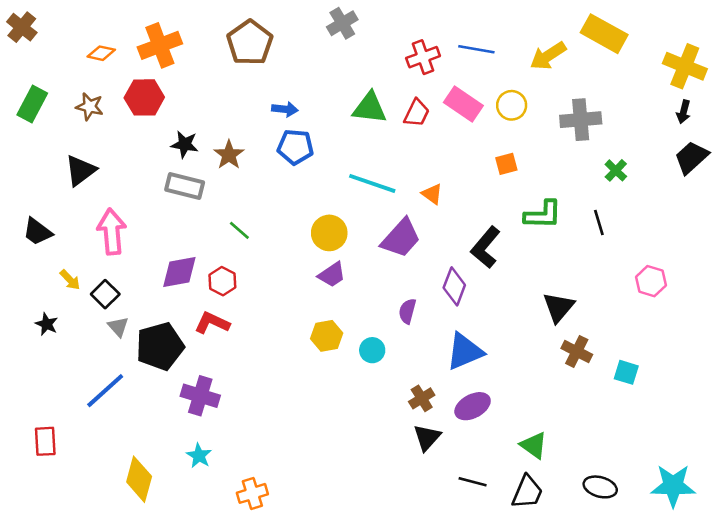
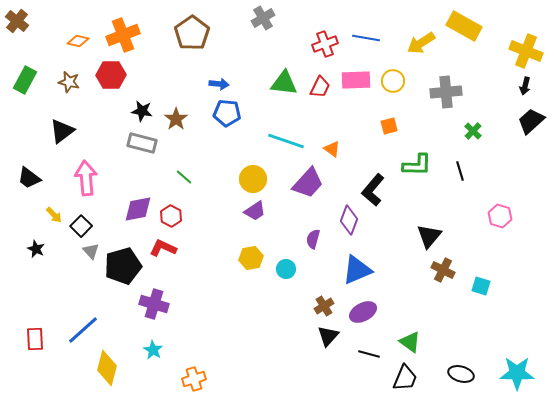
pink rectangle: (463, 104) -> (356, 80), turned -36
blue line: (105, 391) -> (83, 330), moved
black line: (473, 482) -> (369, 354), moved

